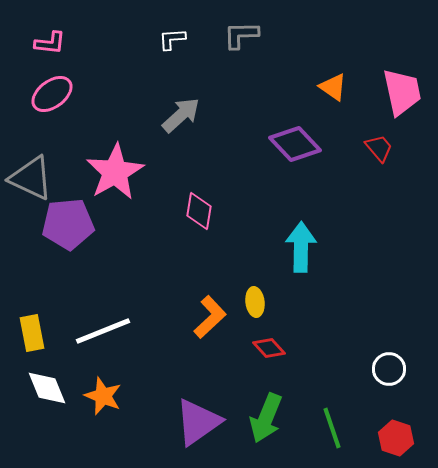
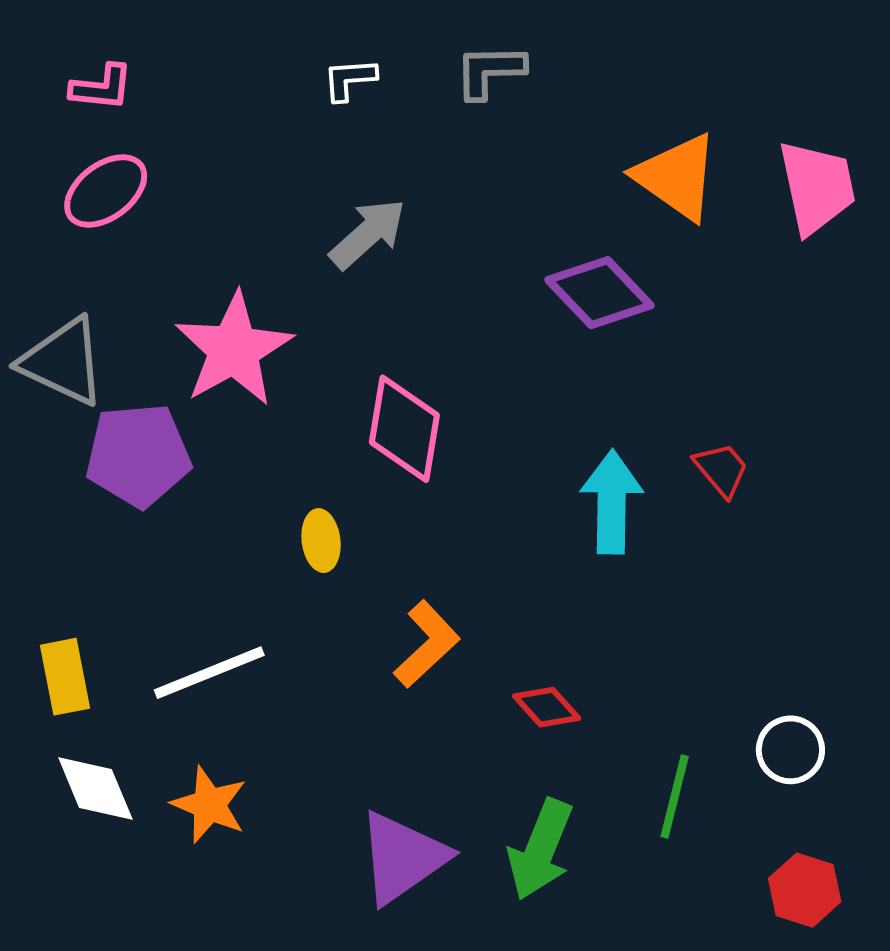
orange triangle: (333, 87) -> (677, 177), size x1.6
red trapezoid: (379, 148) -> (721, 469), moved
pink diamond: (199, 211) -> (404, 429), size x1.4
yellow ellipse: (255, 302) -> (321, 541), moved
green line: (332, 428) -> (675, 797), moved, turned 33

